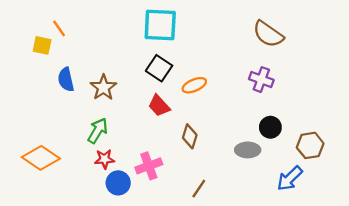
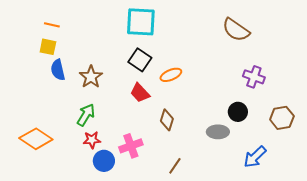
orange line: (59, 28) -> (52, 25), turned -42
yellow square: (42, 45) -> (48, 47), moved
purple cross: (261, 80) -> (254, 77), moved
brown hexagon: (310, 145) -> (282, 118), moved

